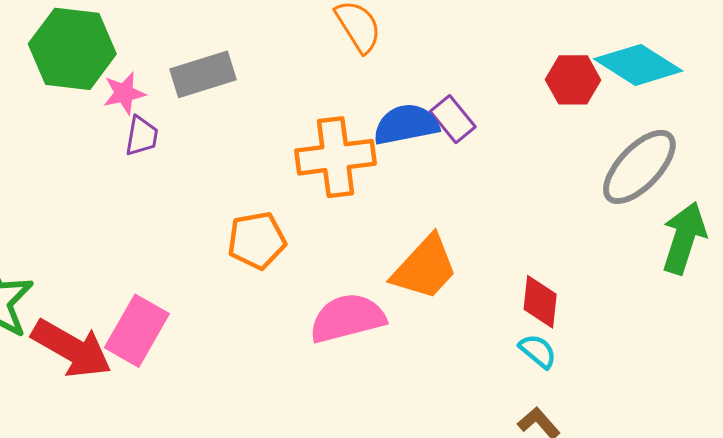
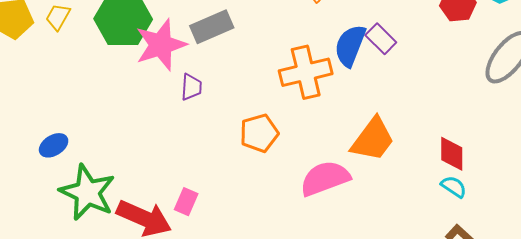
pink star: (124, 93) -> (161, 45), size x1.8
blue semicircle: (406, 124) -> (350, 46), turned -51
purple trapezoid: (142, 136) -> (191, 87), moved
pink rectangle: (137, 331) -> (186, 202), size x0.6

